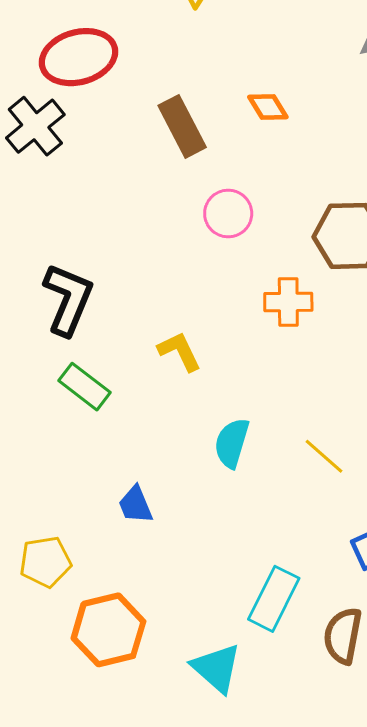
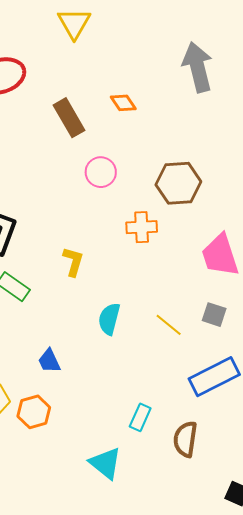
yellow L-shape: (179, 351) -> (73, 262), turned 44
cyan rectangle: (274, 599) -> (140, 417), size x0.7
orange hexagon: (108, 630) -> (34, 412), moved, size x0.7

